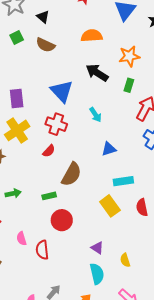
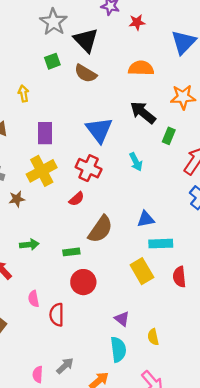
black triangle: (43, 17) -> (86, 40), size x1.6
green rectangle: (129, 85) -> (169, 136), moved
blue triangle: (109, 149) -> (146, 219), moved

